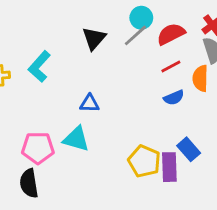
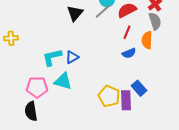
cyan L-shape: (39, 67) -> (52, 57), moved, turned 35
red line: (171, 67) -> (127, 32), turned -40
blue triangle: (90, 103) -> (72, 57), turned -32

